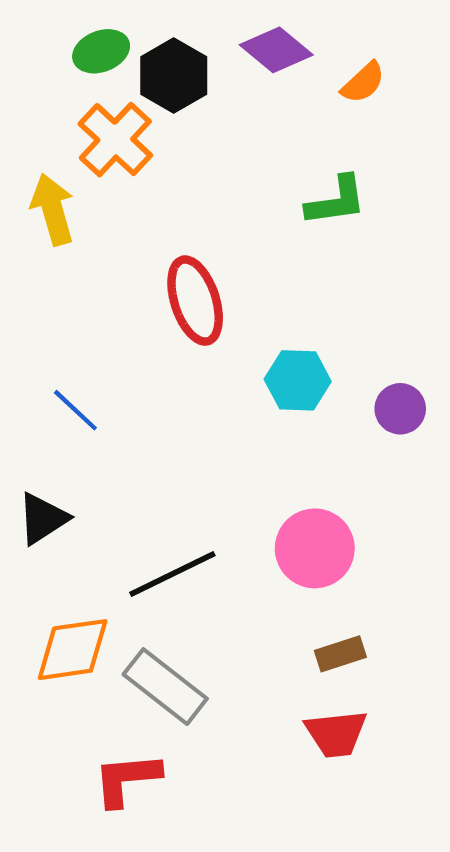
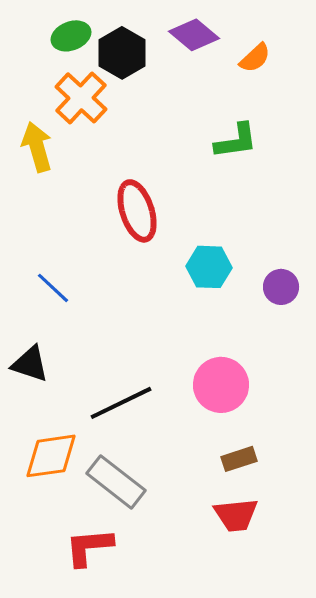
black triangle: (43, 518) -> (30, 364), turned 51

